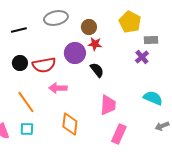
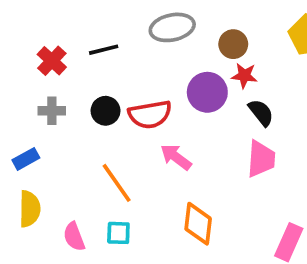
black semicircle: (97, 70) -> (261, 113), moved
pink arrow: (58, 88) -> (176, 157), turned 36
pink trapezoid: (108, 105) -> (261, 159), moved

